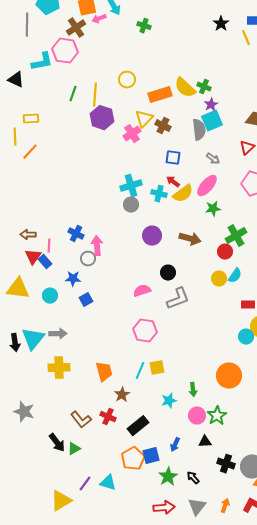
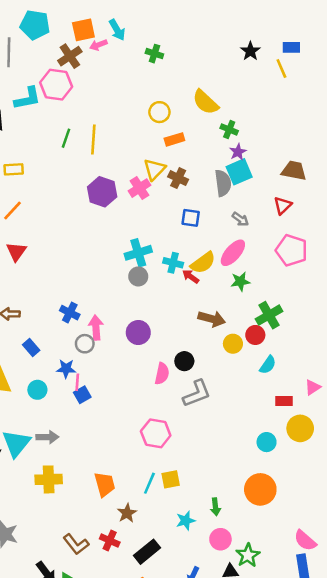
yellow circle: (127, 80) -> (159, 112), moved
yellow semicircle: (185, 88) -> (206, 102), moved
orange rectangle: (160, 95) -> (174, 139), size x0.7
purple hexagon: (102, 118) -> (102, 192), moved
red arrow: (173, 182) -> (191, 276), moved
purple circle: (152, 236) -> (138, 332), moved
pink line: (49, 246) -> (77, 382), moved
red triangle: (33, 257) -> (16, 252), moved
yellow circle: (219, 279) -> (233, 344), moved
pink semicircle: (142, 291) -> (162, 374), moved, turned 120
cyan circle: (246, 337) -> (267, 442), moved
green star: (217, 416) -> (248, 555), moved

